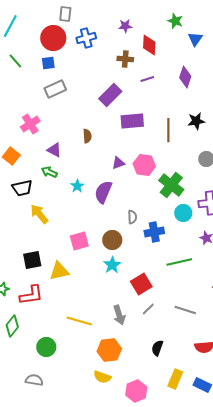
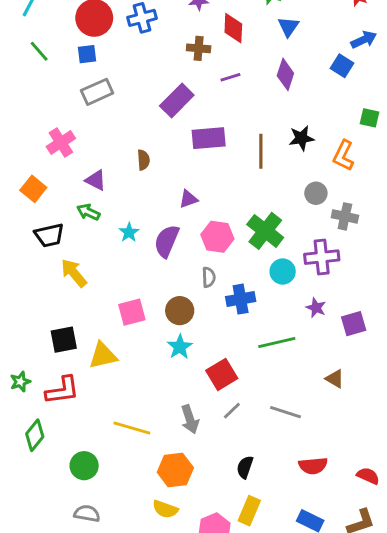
blue triangle: (195, 39) -> (288, 27), moved
pink hexagon: (144, 165) -> (217, 237), moved
yellow rectangle: (175, 379) -> (249, 511), moved
gray semicircle: (34, 380) -> (87, 514), moved

